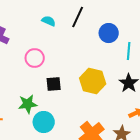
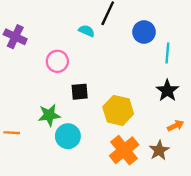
cyan semicircle: (49, 21) -> (87, 31), moved
yellow hexagon: (93, 81) -> (118, 110), moved

